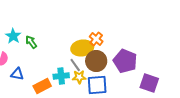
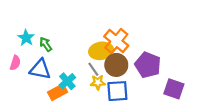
orange cross: (96, 39) -> (116, 41), size x1.6
blue triangle: (17, 74) -> (40, 69), moved, size x1.5
cyan cross: (61, 76) -> (67, 81), moved, turned -35

